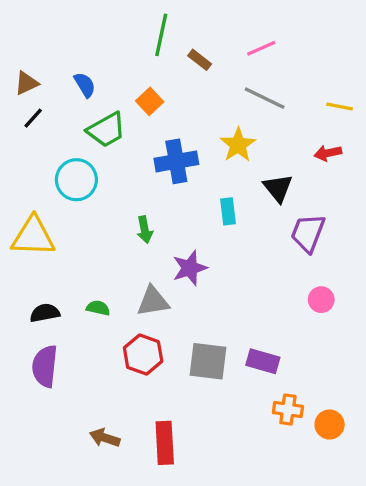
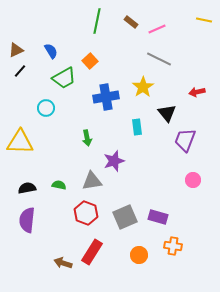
brown rectangle: (200, 60) -> (131, 22), moved
yellow line: (340, 106) -> (204, 20), moved
cyan circle: (76, 180) -> (46, 108), size x0.7
gray square: (208, 361) -> (125, 217), turned -30
orange circle: (330, 424) -> (139, 255), moved
red rectangle: (165, 443) -> (92, 252), moved, turned 35

